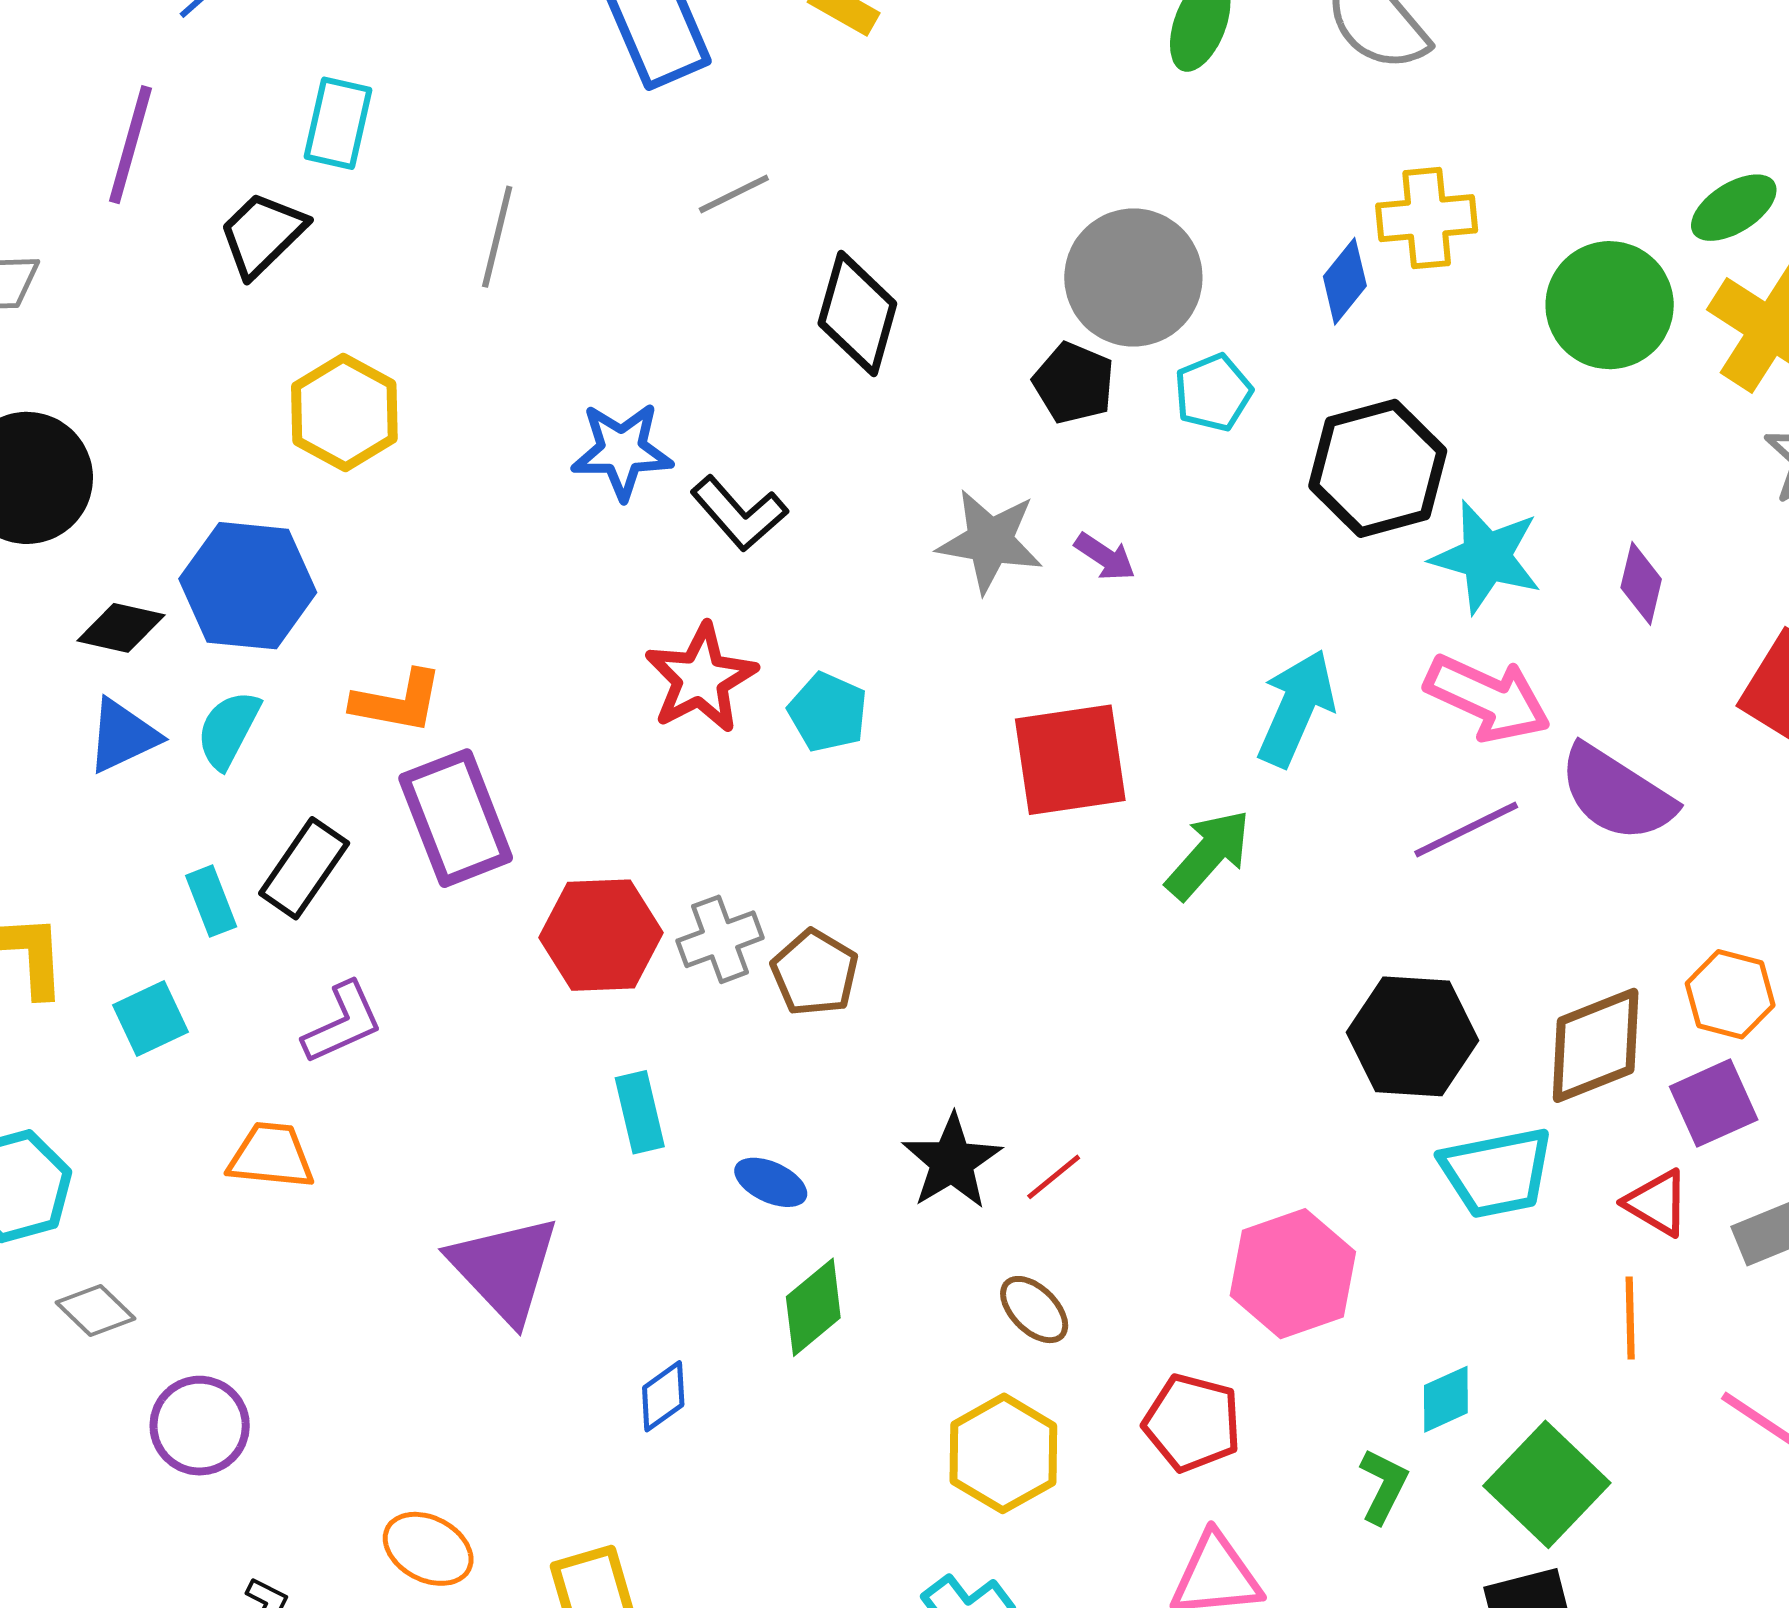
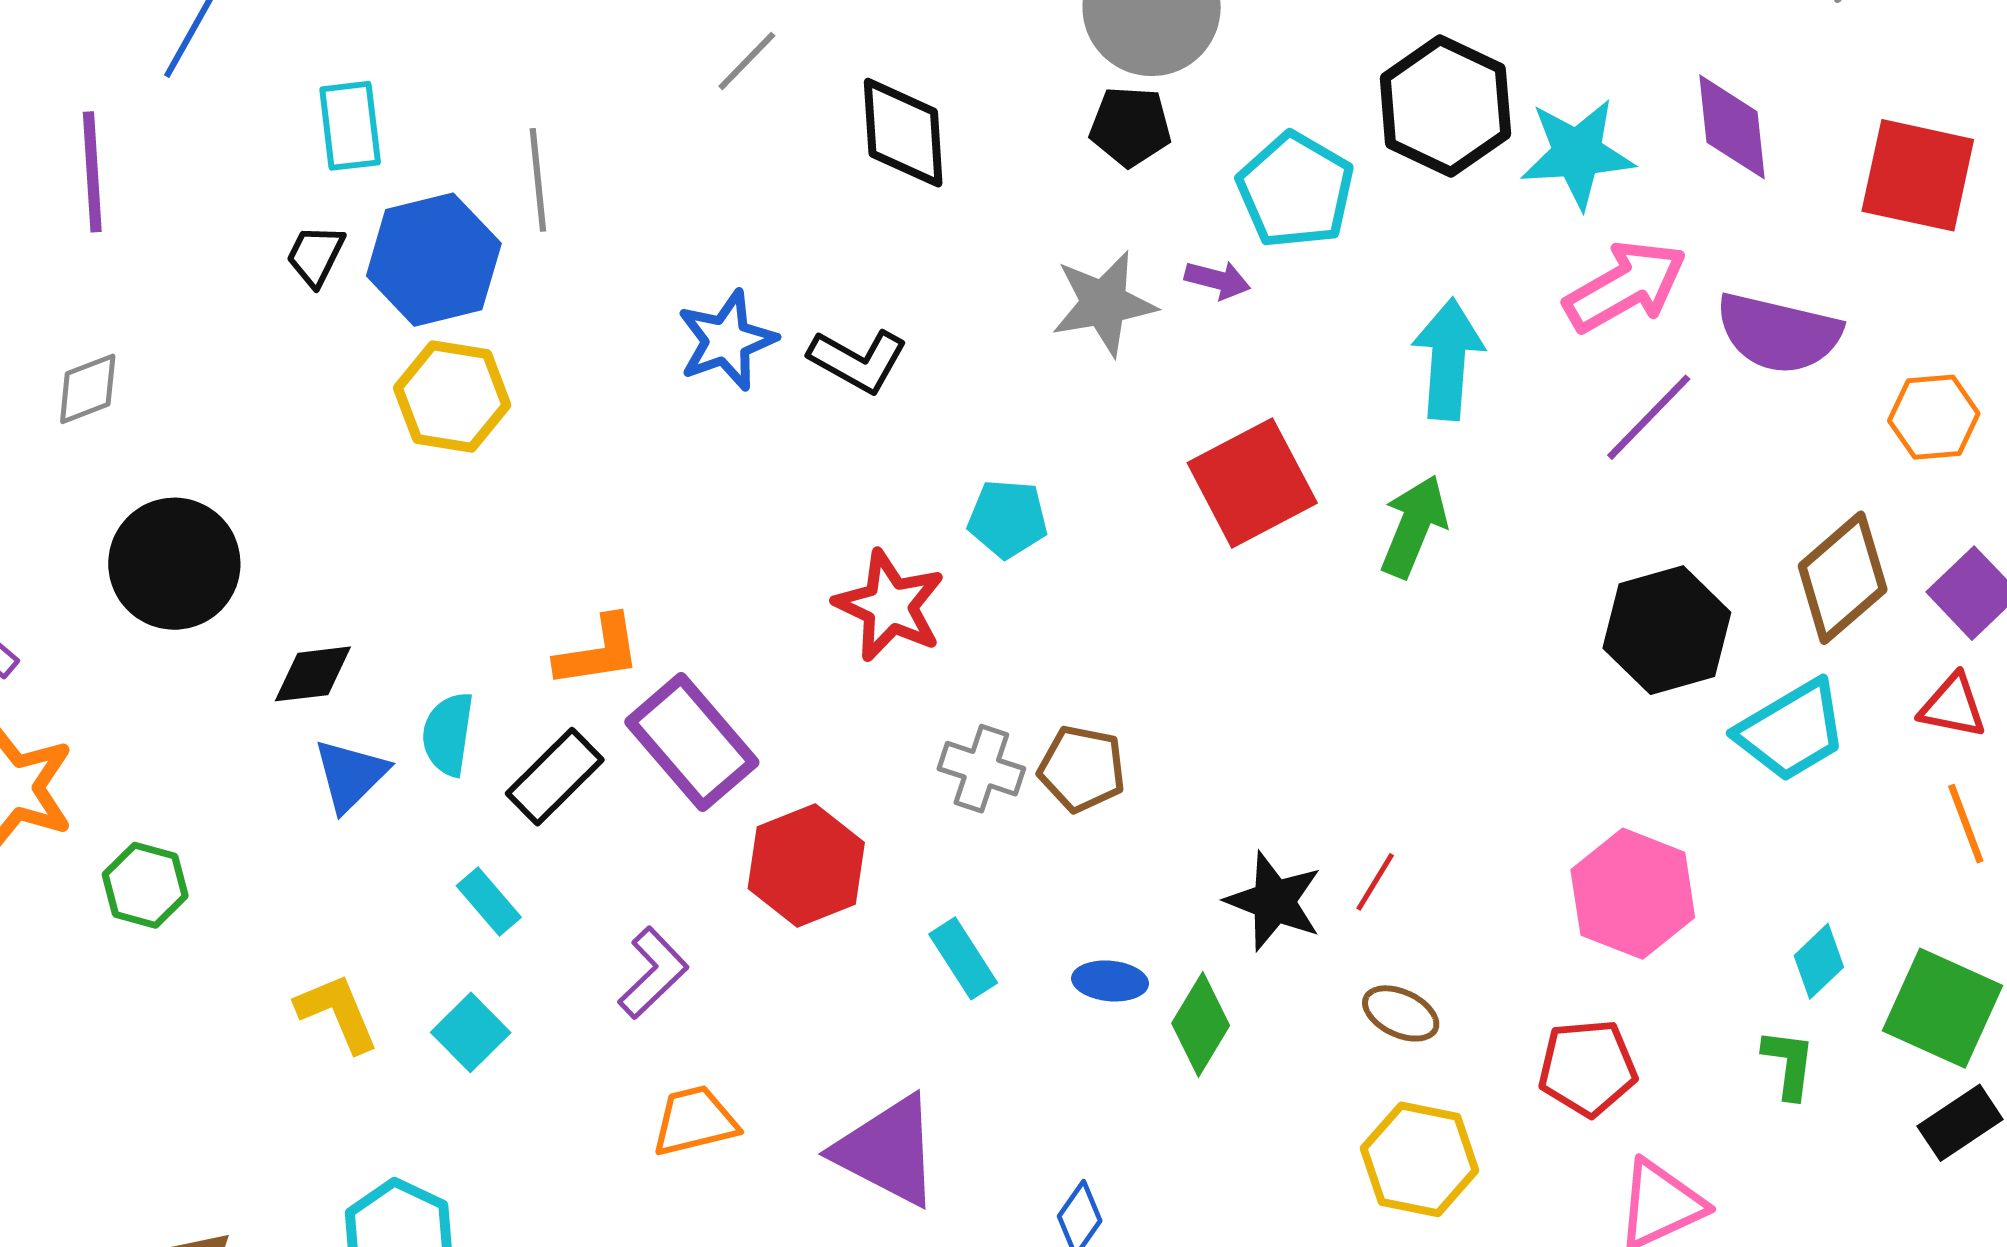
purple line: (130, 145) -> (92, 172), moved
black trapezoid: (262, 234) -> (315, 255), size x0.7
cyan pentagon: (1213, 393) -> (1295, 190), moved, size x1.5
purple diamond: (1641, 583) -> (1732, 127), size x1.4
blue hexagon: (248, 586) -> (434, 260), moved
red star: (701, 678) -> (890, 606), moved
pink arrow: (1488, 698) -> (1625, 286), turned -35
black rectangle: (304, 868) -> (555, 777), moved, turned 30
red hexagon: (601, 935) -> (806, 866), moved
gray cross: (720, 939) -> (981, 769), turned -32
orange hexagon: (1730, 994) -> (1934, 417), moved
orange trapezoid: (271, 1156) -> (695, 1121), moved
green diamond: (813, 1307) -> (1201, 1024), moved

